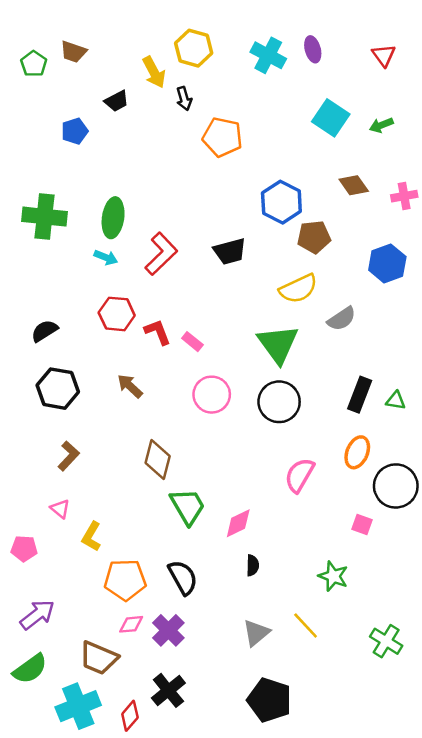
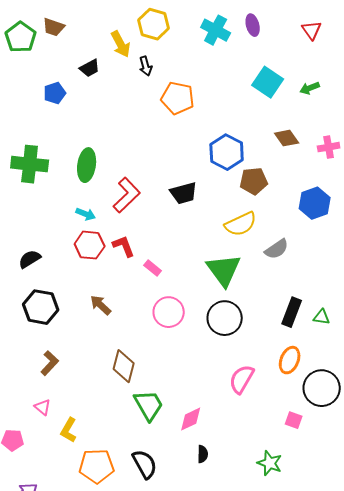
green pentagon: (34, 64) -> (21, 37), size x1.4
cyan arrow: (106, 257) -> (86, 214), moved
red L-shape: (158, 332) -> (124, 246), moved

